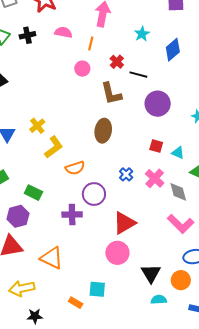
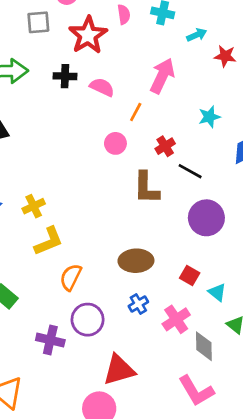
black cross: (27, 35) -> (65, 76), moved
brown ellipse: (103, 131) -> (136, 261), moved, turned 65
orange semicircle: (75, 168) -> (71, 277), turned 120

